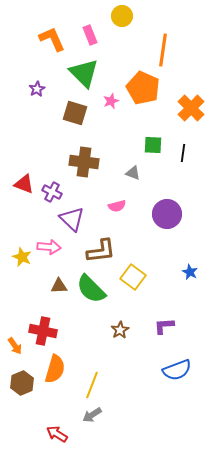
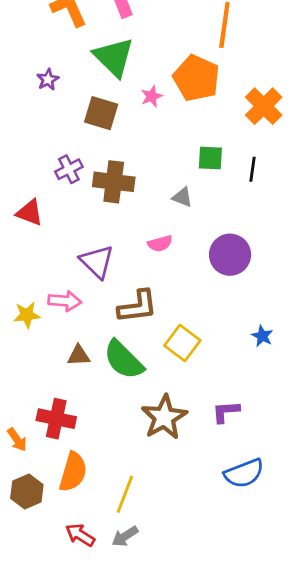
purple cross: (52, 192) -> (69, 169), moved, turned 36
yellow star: (22, 257) -> (27, 315), turned -30
brown star: (120, 330) -> (164, 417), size x1.8
red arrow: (57, 434) -> (80, 535), moved

